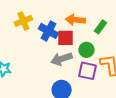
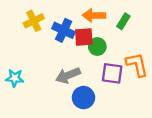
green circle: (86, 50) -> (97, 47), moved
gray arrow: (61, 59) -> (68, 75), moved

